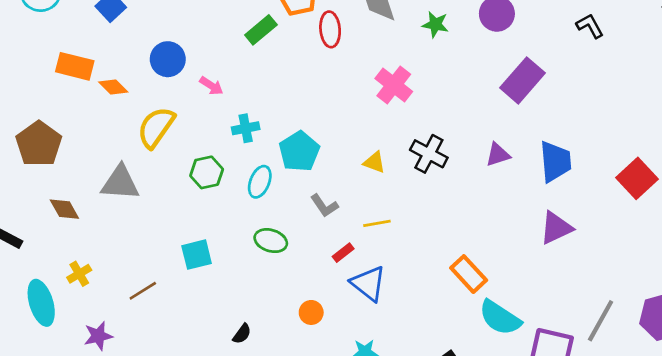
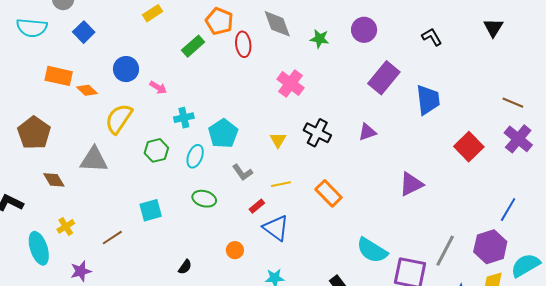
yellow triangle: (374, 162) -> (278, 140), turned 42
blue trapezoid: (555, 162) -> (428, 100), moved
orange rectangle: (469, 274) -> (329, 193), moved

